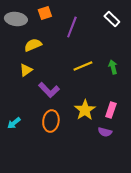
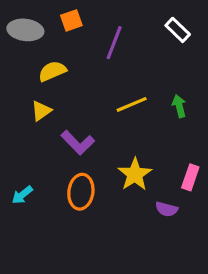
pink rectangle: (111, 110) -> (190, 177), moved

